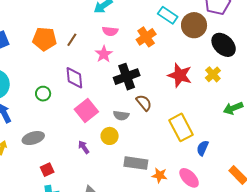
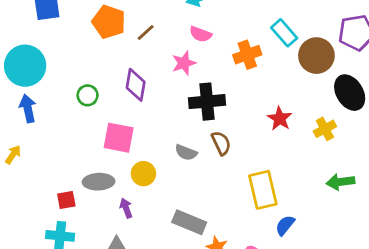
red star: (180, 75) -> (280, 118), size x0.7
pink square: (86, 111) -> (119, 138), moved, turned 35
yellow circle: (110, 136) -> (143, 174), moved
gray ellipse: (33, 138) -> (99, 182), moved
purple arrow: (84, 147) -> (126, 208), moved

